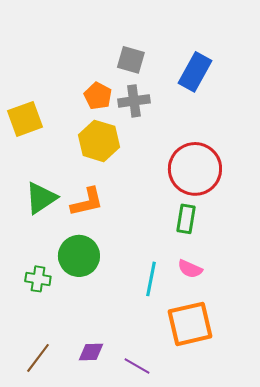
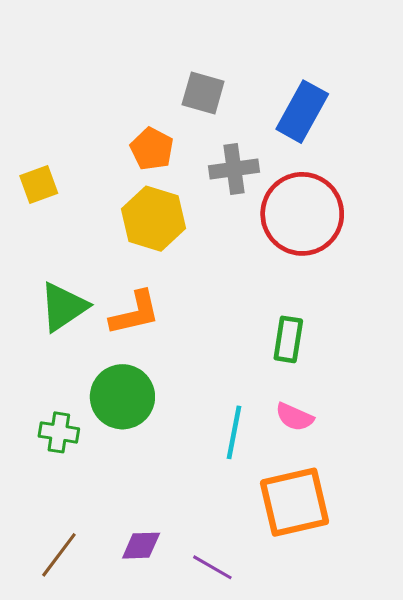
gray cross: (134, 101) -> (234, 169), moved
yellow square: (25, 119) -> (39, 184), size x0.7
red circle: (195, 169) -> (302, 214), moved

